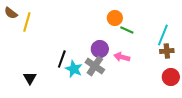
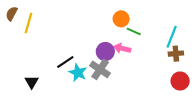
brown semicircle: (11, 13) -> (12, 14), turned 80
pink arrow: (122, 57) -> (122, 48), moved
black line: (62, 59) -> (65, 62), turned 36

